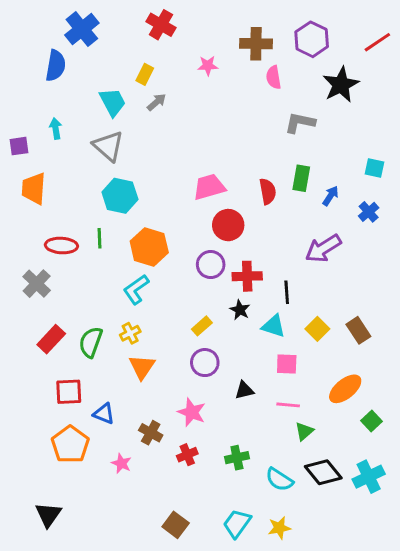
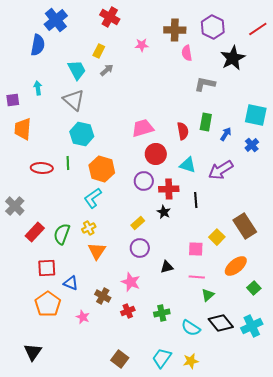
cyan square: (374, 168) -> (256, 115), size x1.6
gray cross: (37, 284) -> (15, 206), moved
cyan triangle: (274, 326) -> (188, 165), moved
yellow square: (317, 329) -> (217, 237), moved
brown rectangle: (358, 330) -> (245, 226), size x1.4

